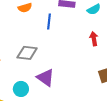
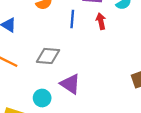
red arrow: (94, 39) -> (101, 21), moved

